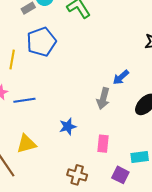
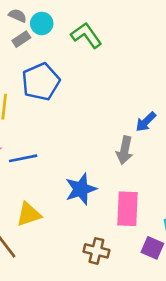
blue star: (68, 126) -> (81, 189), size x1.4
pink rectangle: (103, 144) -> (128, 209), size x1.5

